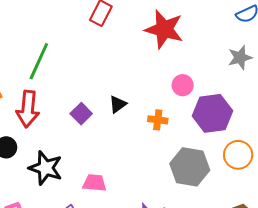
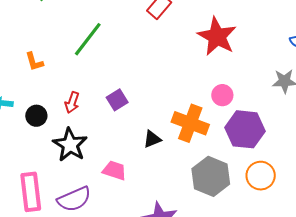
black triangle: (118, 104) -> (152, 139), moved
red arrow: (28, 109) -> (72, 102), moved, size x0.6
orange cross: (158, 120) -> (190, 123), size x1.8

